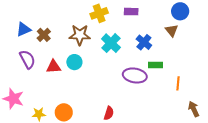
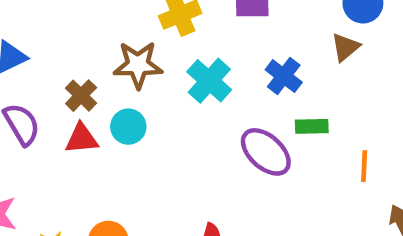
brown triangle: (172, 31) -> (345, 47), turned 32
brown cross: (44, 35) -> (81, 96), moved
purple ellipse: (135, 75) -> (266, 152), turned 35

